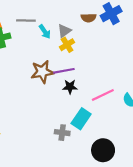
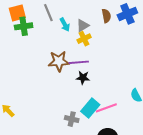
brown semicircle: (89, 18) -> (106, 16), turned -104
gray line: (26, 21) -> (48, 13), turned 60
pink line: (103, 95) -> (106, 108), moved

